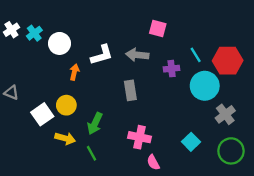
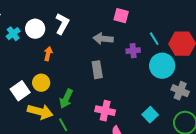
cyan cross: (34, 33) -> (13, 34), moved
white L-shape: (102, 55) -> (62, 24), moved, turned -45
gray cross: (225, 114) -> (180, 91), turned -30
yellow arrow: (65, 138) -> (40, 112), size x1.4

